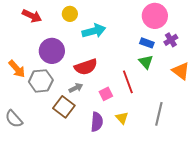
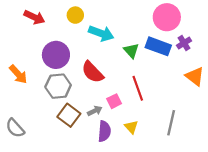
cyan arrow: (94, 31) -> (101, 33), turned 35
blue rectangle: (147, 43) -> (158, 46), size x1.6
green triangle: (146, 62) -> (131, 51), moved
red semicircle: (86, 67) -> (93, 72), turned 65
gray hexagon: (41, 81) -> (58, 86), moved
gray arrow: (76, 88) -> (95, 111), moved

